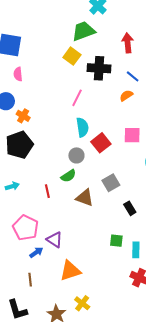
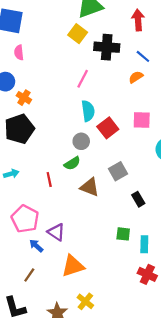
blue arrow: (36, 252) -> (36, 246), turned -104
brown line: (30, 280) -> (29, 275), turned 40

